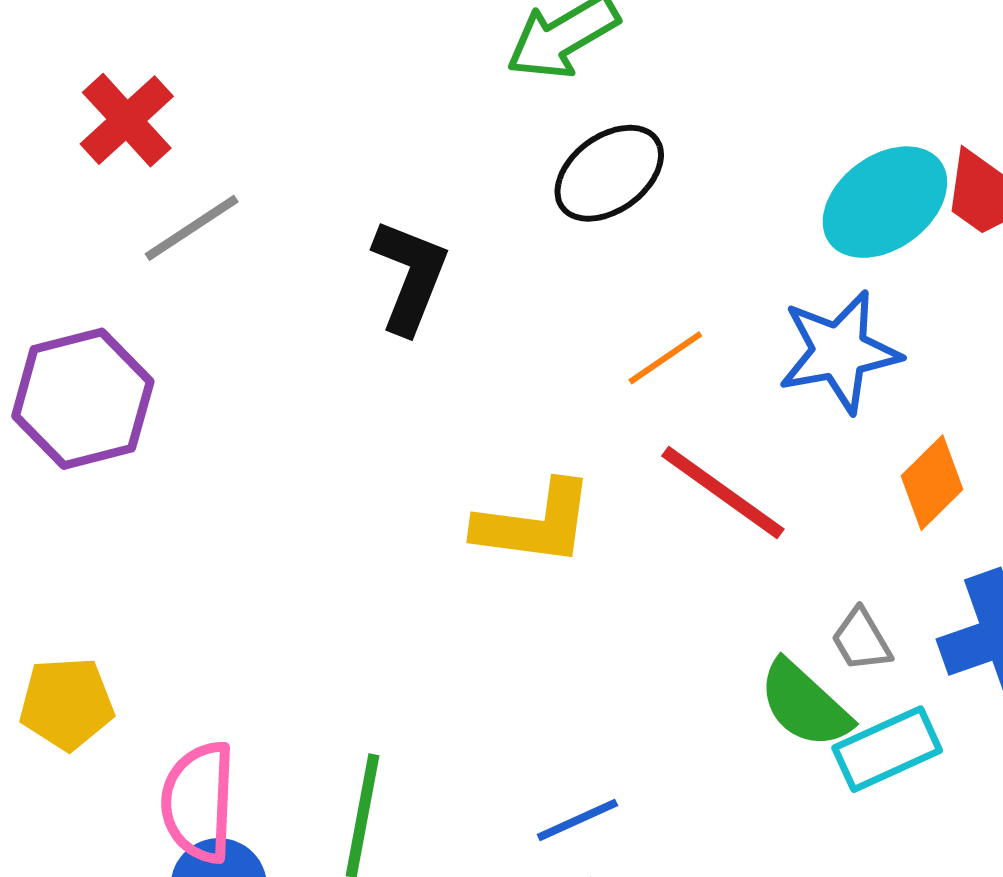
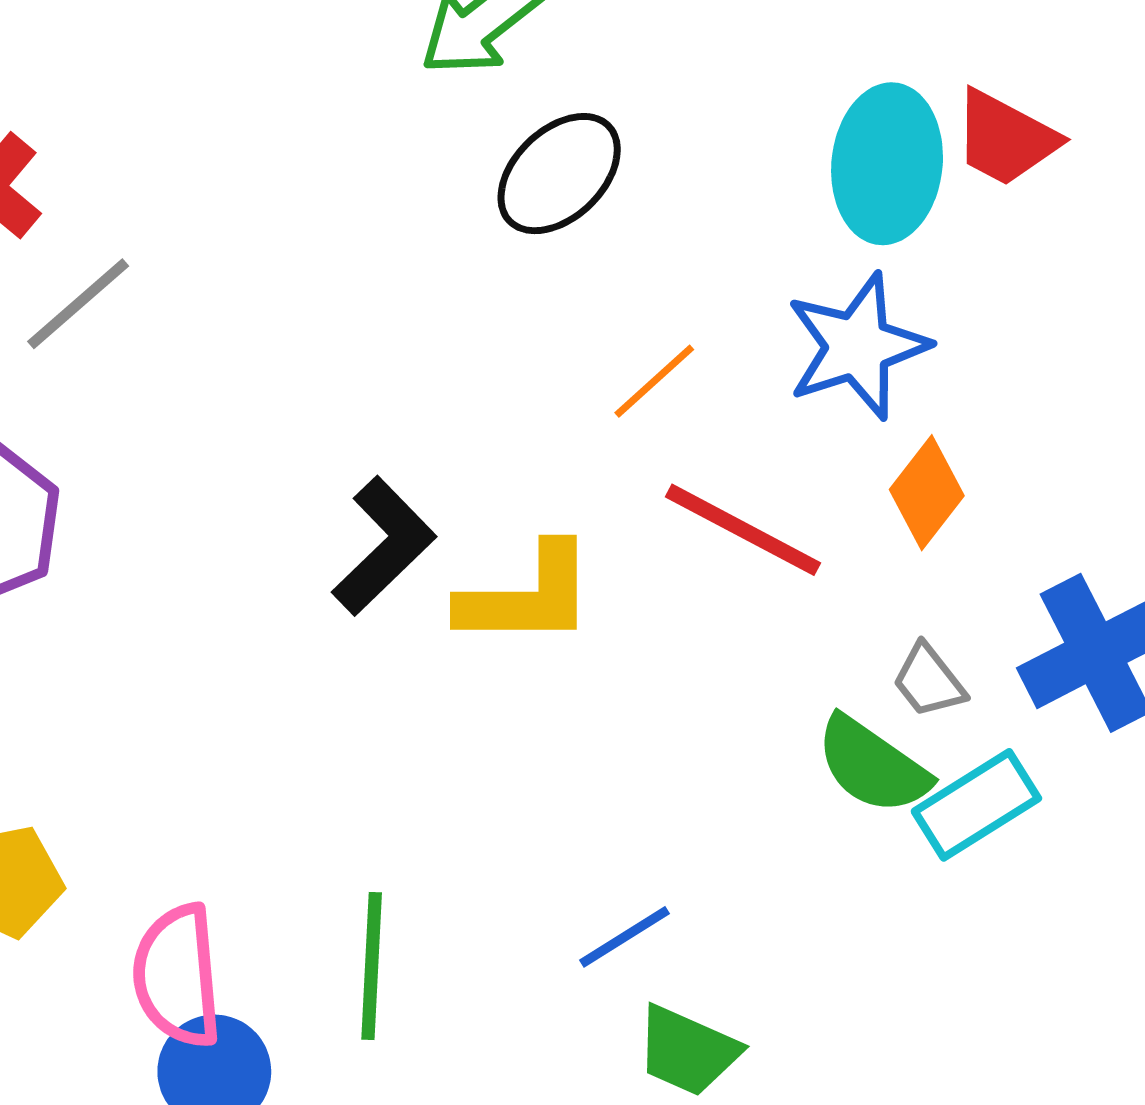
cyan ellipse: (885, 202) -> (887, 164), turned -40
black L-shape: (410, 276) -> (384, 546), moved, turned 32
orange diamond: (932, 483) -> (927, 493), moved

